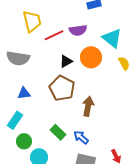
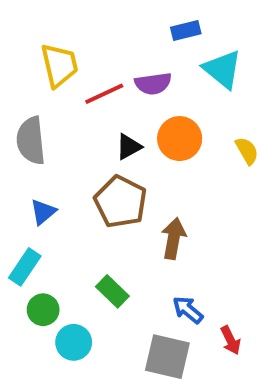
cyan triangle: (112, 38) -> (222, 69), moved
gray semicircle: (18, 58) -> (31, 141), turned 75
blue triangle: (24, 93) -> (43, 212), turned -32
blue arrow: (81, 137) -> (188, 310), moved

